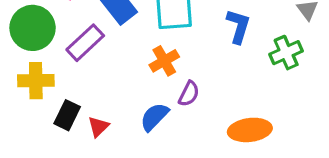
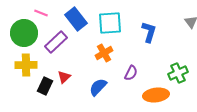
green cross: (286, 53) -> (178, 73), moved
purple semicircle: (189, 94) -> (131, 73), moved
red triangle: (98, 127) -> (64, 77), moved

